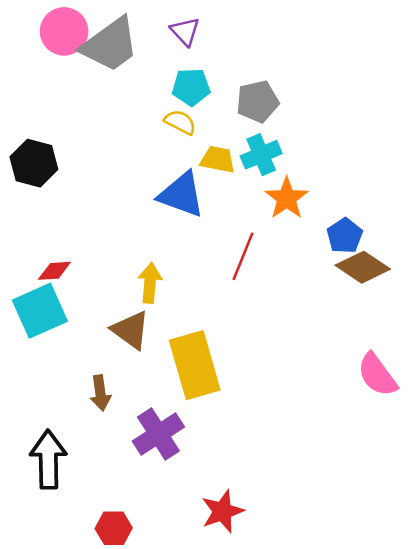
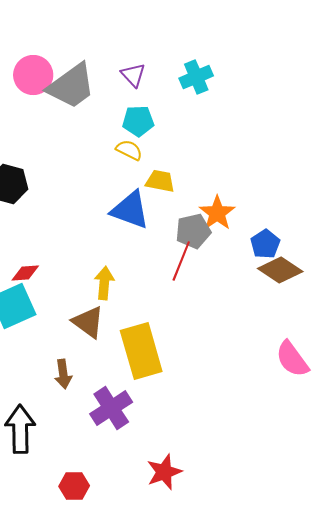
gray pentagon: (258, 102) -> (193, 231), moved
cyan cross: (261, 155) -> (196, 77), moved

